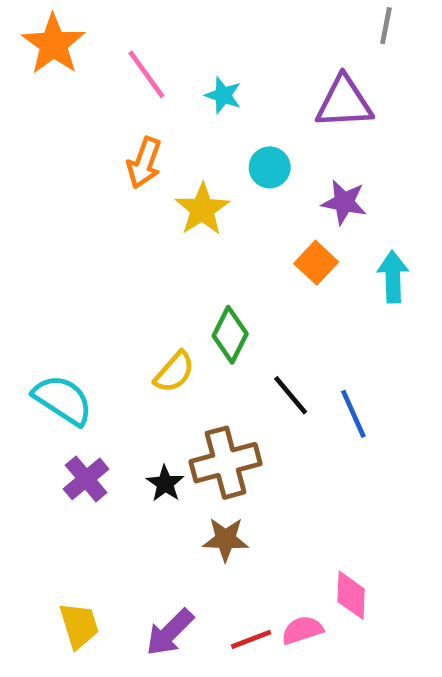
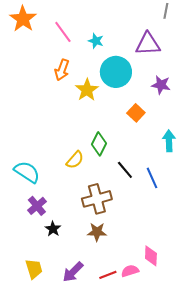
cyan circle: (270, 167) -> (116, 72), size x1.8
purple star: (344, 202) -> (161, 85), moved
cyan arrow: (393, 277) -> (169, 141), moved
black star: (165, 484) -> (53, 229), moved

